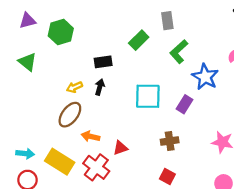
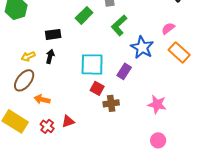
red triangle: (120, 148) -> (68, 121), moved
red cross: (96, 167) -> (47, 126), size x0.6
red square: (167, 177) -> (97, 88), moved

